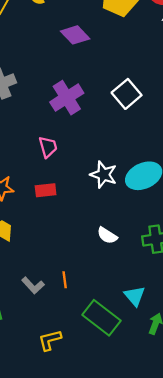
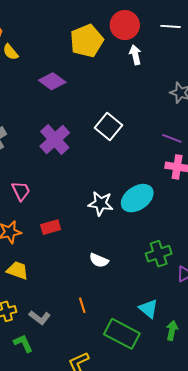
pink trapezoid: (48, 147) -> (21, 191), moved
white semicircle: (107, 235) -> (99, 260), moved
gray L-shape: (33, 285) -> (40, 318), moved

